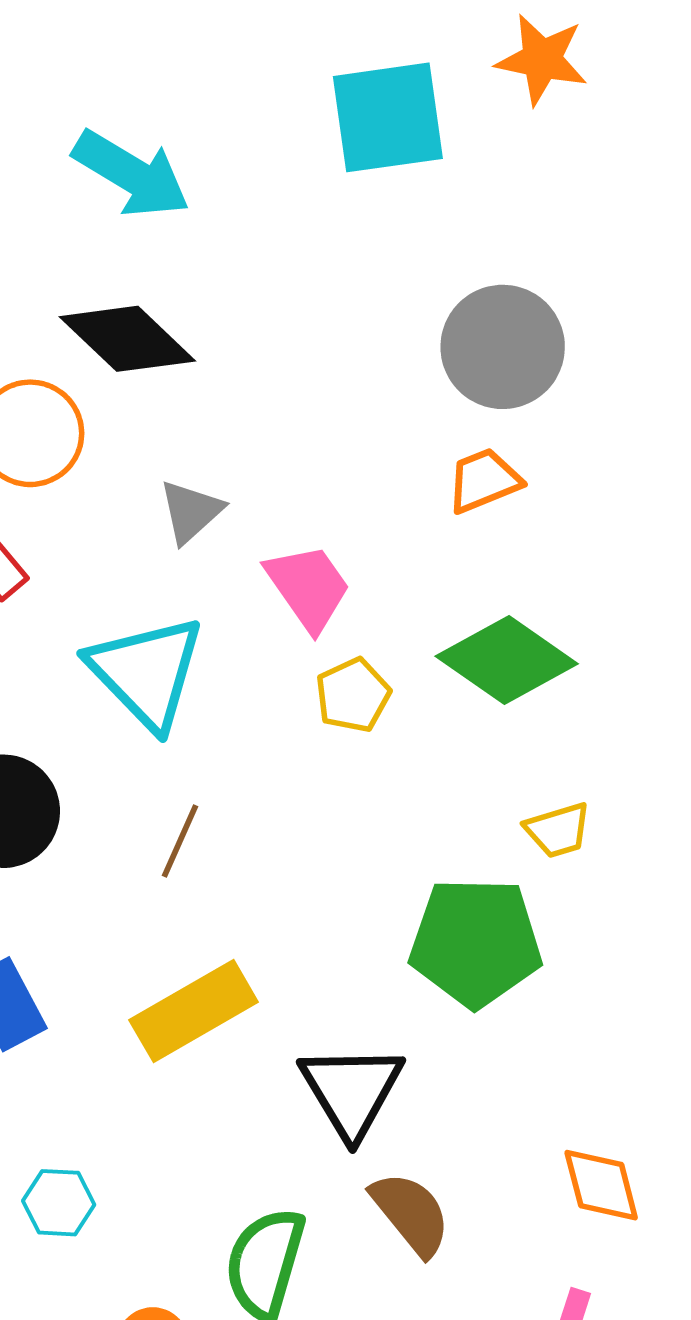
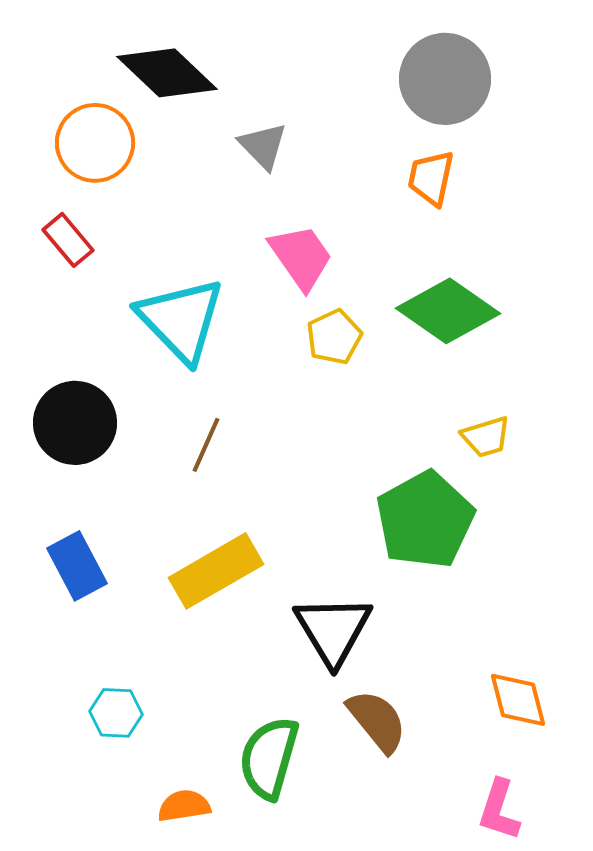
orange trapezoid: (484, 481) -> (431, 178), turned -56
gray triangle: (191, 512) -> (263, 146), moved, turned -32
green pentagon: (476, 942) -> (425, 520), turned -30

